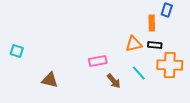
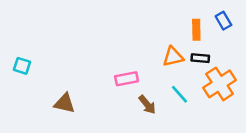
blue rectangle: (167, 10) -> (223, 21), moved, turned -48
orange cross: (170, 65) -> (220, 84), turned -35

